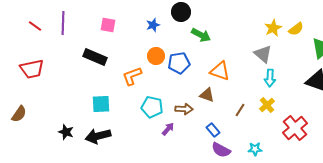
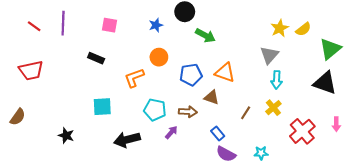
gray triangle: (263, 54) -> (269, 55), turned 30
black rectangle: (95, 57) -> (96, 58), size x0.7
blue pentagon: (179, 63) -> (191, 75), moved
black arrow: (98, 136) -> (127, 140), moved

